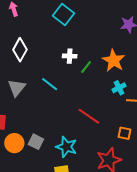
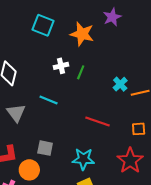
orange star: (114, 60) -> (82, 34), moved
gray square: (36, 142) -> (45, 148), moved

